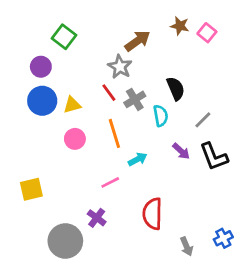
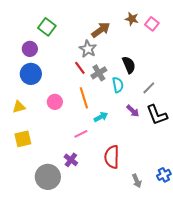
yellow triangle: (72, 105) -> (19, 107), moved

